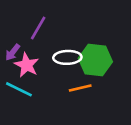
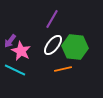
purple line: (38, 28) -> (52, 19), moved
white ellipse: (67, 57) -> (53, 45), turned -50

